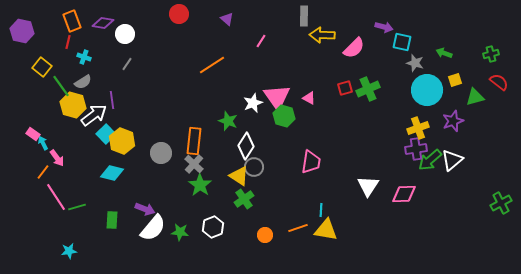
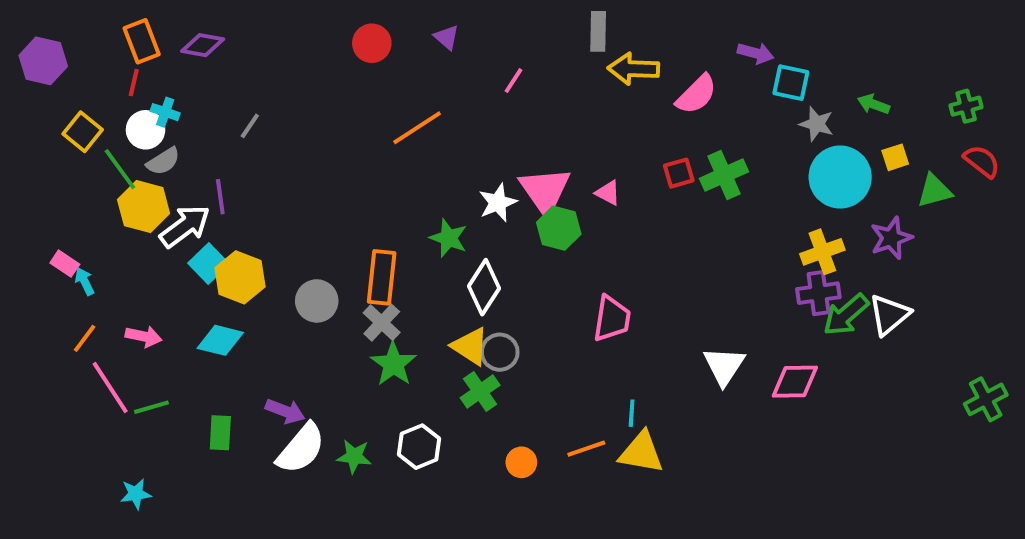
red circle: (179, 14) -> (372, 43), moved
white circle: (125, 34) -> (146, 130), moved
pink arrow: (57, 158) -> (144, 336), moved, turned -42
gray circle: (254, 167) -> (500, 352), moved

